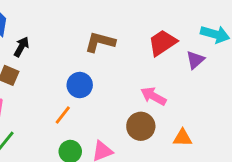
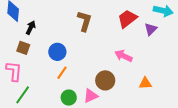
brown L-shape: (100, 42) -> (84, 21), turned 95
blue circle: (80, 85) -> (57, 52), moved
brown circle: (141, 126) -> (105, 80), moved

